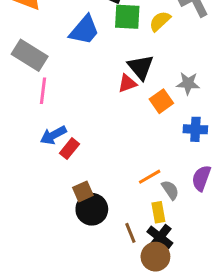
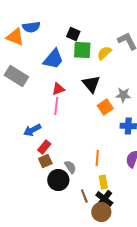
red triangle: (127, 83) -> (58, 89), moved
pink line: (43, 91) -> (56, 106), moved
red rectangle: (70, 149) -> (44, 147), moved
orange line: (150, 177) -> (97, 158), turned -56
gray semicircle: (170, 190) -> (70, 167), moved
brown square: (83, 191) -> (45, 161), moved

